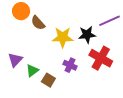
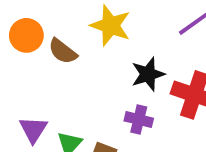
black star: (87, 35) -> (148, 74), moved
yellow star: (63, 37) -> (111, 26), moved, turned 30

